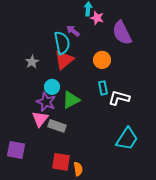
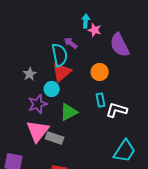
cyan circle: (52, 87) -> (52, 89), moved
purple star: (46, 102) -> (38, 104), moved, turned 30
pink triangle: (40, 119) -> (38, 131), size x1.4

